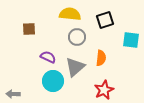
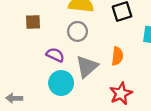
gray circle: (77, 37) -> (77, 31), moved

